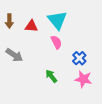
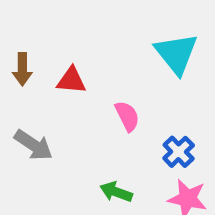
cyan triangle: (57, 20) -> (176, 54), moved
green arrow: (51, 76) -> (116, 192), turned -32

